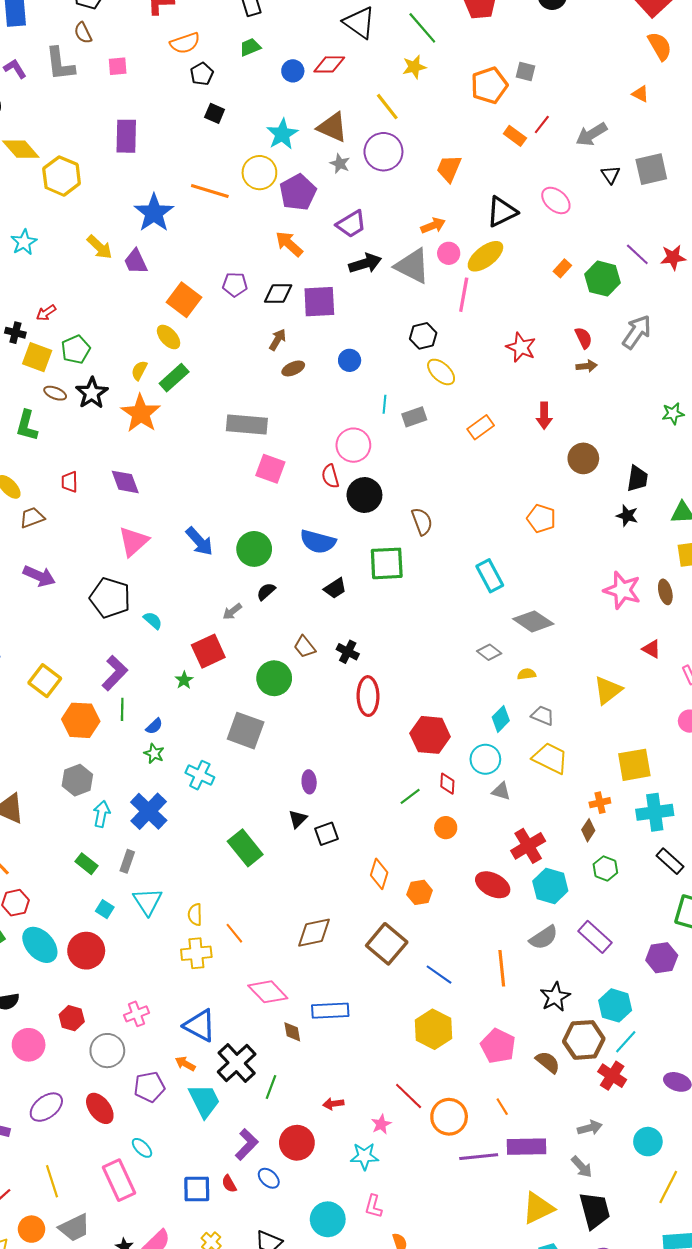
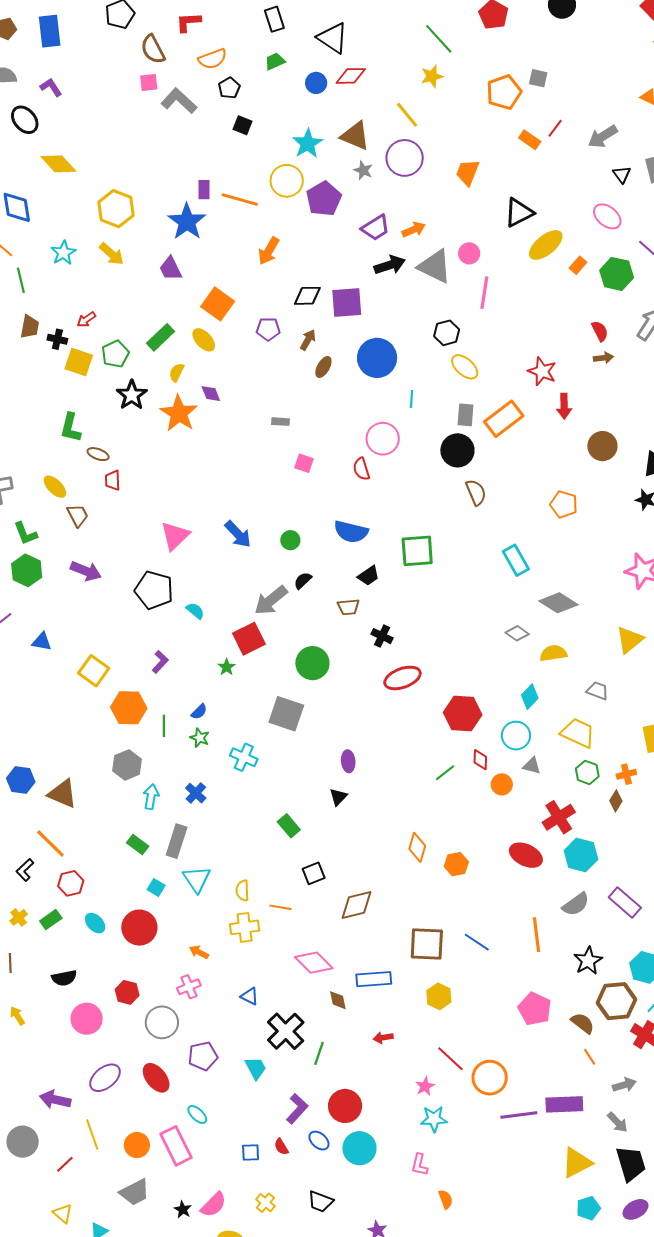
black triangle: (359, 23) -> (333, 38), moved
brown semicircle: (83, 33) -> (153, 49), moved, size x1.4
gray L-shape: (60, 64) -> (179, 101), moved, turned 141
purple rectangle: (126, 136) -> (204, 190), moved, size x0.6
yellow hexagon: (62, 176) -> (116, 209), moved
pink ellipse: (556, 200) -> (607, 216), moved
orange arrow: (433, 226) -> (414, 230), moved
orange arrow: (289, 244) -> (269, 251), moved, turned -100
yellow arrow: (100, 247) -> (112, 254), moved
yellow ellipse: (485, 256) -> (546, 245), moved
purple pentagon: (235, 284) -> (268, 329), moved
red star: (521, 347) -> (542, 371), moved
blue circle: (350, 360) -> (377, 358), size x1.8
brown ellipse: (293, 368) -> (323, 367), turned -35
green rectangle: (174, 378) -> (160, 337), moved
brown ellipse: (55, 393) -> (98, 454), moved
gray rectangle: (414, 417) -> (465, 415), moved, turned -65
gray rectangle: (247, 425) -> (281, 422), size x0.5
orange rectangle: (481, 427) -> (504, 419), size x1.5
pink square: (270, 469) -> (304, 463), size x0.7
purple diamond: (125, 482) -> (211, 394), moved, size x0.7
black circle: (364, 495) -> (457, 450), moved
brown trapezoid: (32, 518) -> (78, 515), turned 85
brown semicircle: (422, 521) -> (476, 492), moved
green circle: (254, 549) -> (290, 540), size x0.6
gray arrow: (232, 612) -> (271, 600), size x1.8
brown trapezoid: (305, 647) -> (348, 607), moved, turned -55
purple L-shape: (115, 673) -> (160, 662), size x0.7
yellow semicircle: (527, 674) -> (553, 653), size x1.5
yellow triangle: (608, 690) -> (630, 640), moved
red ellipse: (368, 696) -> (402, 678), turned 72
green line: (122, 709) -> (164, 726), moved
gray trapezoid: (543, 715) -> (598, 691), moved
blue cross: (149, 811) -> (196, 793), size x0.6
orange circle: (446, 828) -> (502, 784), moved
black square: (326, 834) -> (314, 873), moved
green rectangle: (245, 848) -> (289, 826), size x0.7
gray rectangle: (127, 861) -> (177, 841), size x1.5
green hexagon: (605, 868) -> (587, 772), moved
orange line: (234, 933) -> (280, 907), turned -40
brown square: (387, 944) -> (427, 944), moved, turned -36
cyan ellipse: (40, 945) -> (95, 923), size x0.6
blue triangle: (200, 1025) -> (250, 996), size x0.6
yellow hexagon: (434, 1029) -> (439, 996), moved, size x0.7
orange arrow: (185, 1064) -> (199, 952), moved
cyan trapezoid: (204, 1101) -> (256, 1068), size x0.7
red arrow: (333, 1104) -> (383, 1038), moved
orange line: (502, 1107) -> (590, 1057), moved
cyan star: (364, 1156) -> (434, 1119), moved
yellow line: (52, 1181) -> (92, 1135), moved
blue square: (197, 1189) -> (251, 1152), size x0.7
cyan circle: (328, 1219) -> (359, 1148), moved
orange circle: (32, 1229) -> (137, 1145), moved

